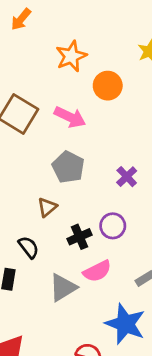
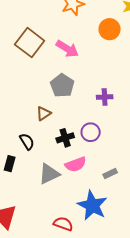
orange circle: (108, 86) -> (110, 29), moved
purple cross: (127, 177) -> (105, 97), turned 35

